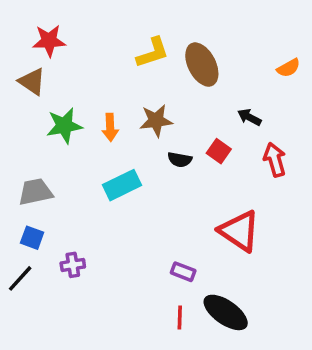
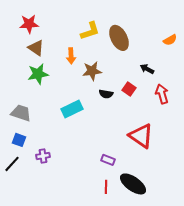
brown triangle: (32, 82) -> (36, 48), moved
orange arrow: (110, 127) -> (71, 56), moved
gray trapezoid: (35, 192) -> (21, 113), turned 30

